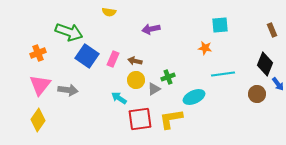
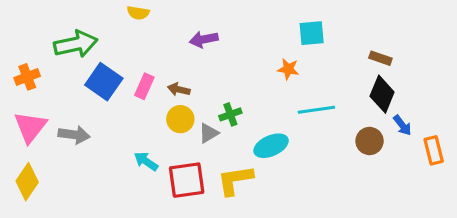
brown rectangle: (272, 30) -> (380, 58), moved, turned -48
green arrow: (69, 32) -> (76, 44), turned -32
cyan arrow: (119, 98) -> (146, 161), moved

